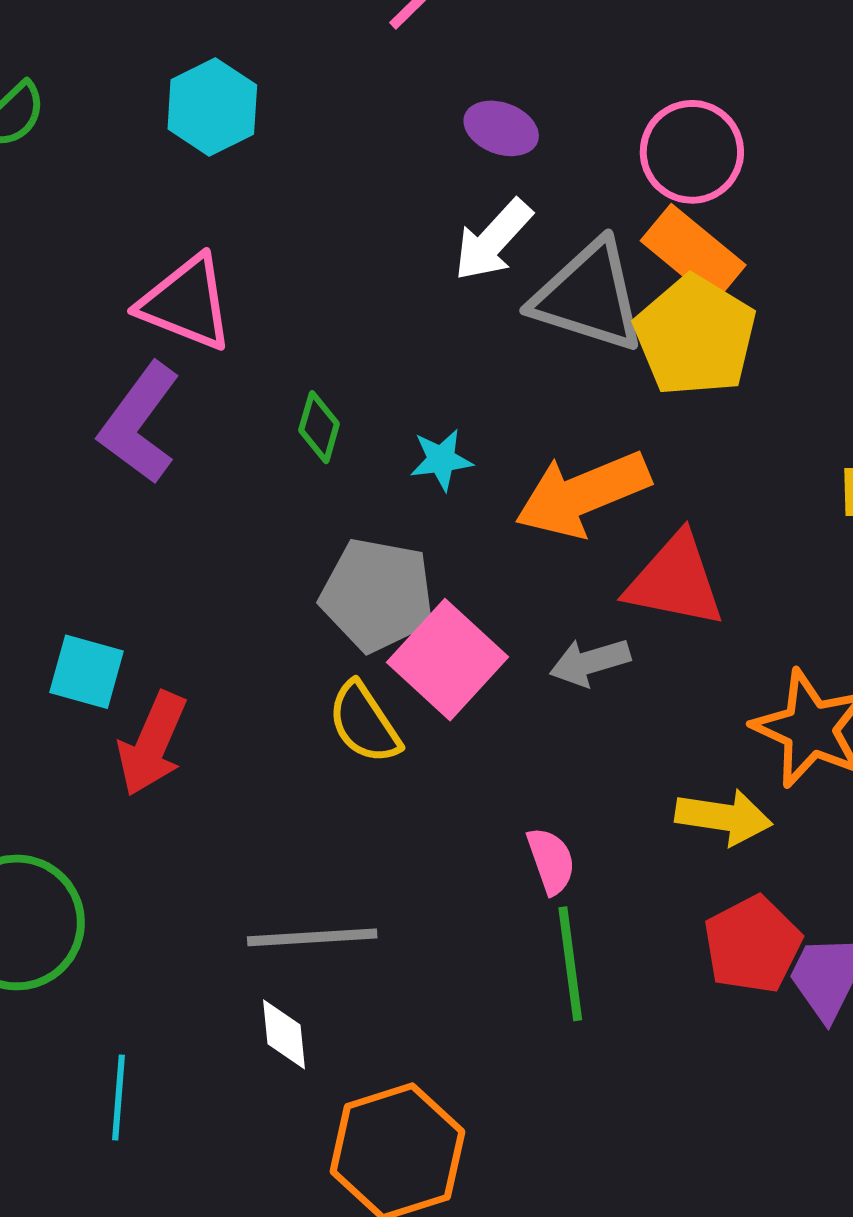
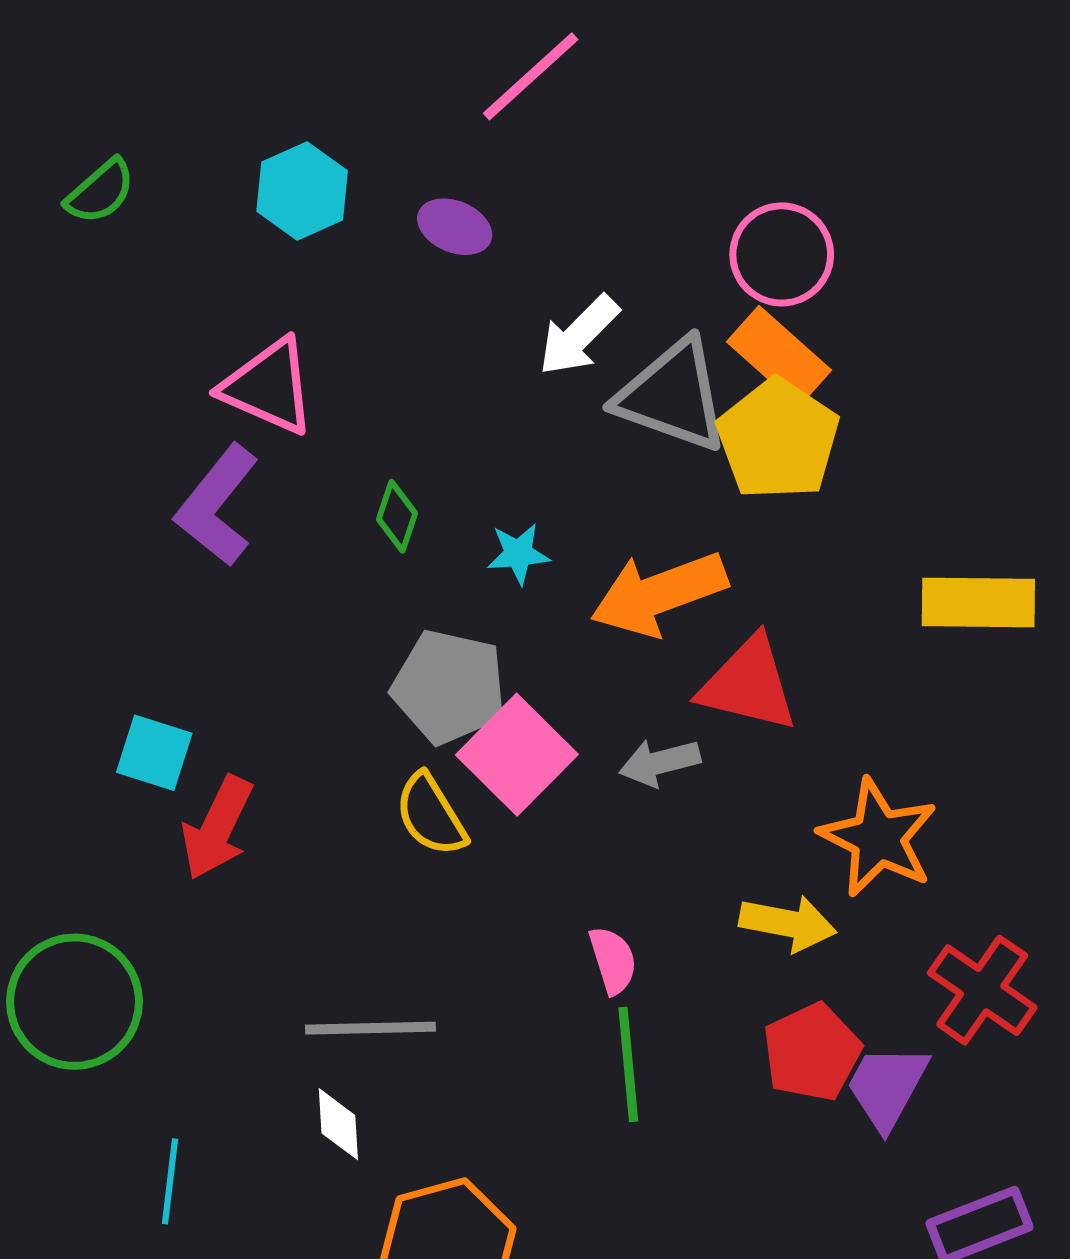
purple ellipse: (501, 128) -> (455, 227), moved

